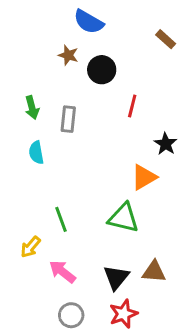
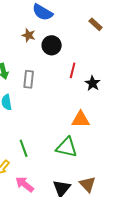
black star: (166, 144) -> (93, 83), moved
orange triangle: (144, 177) -> (81, 119), turned 30
brown triangle: (154, 272) -> (88, 184), turned 42

